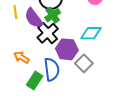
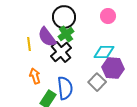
yellow line: (15, 12) -> (29, 44), moved
purple hexagon: (67, 49) -> (113, 68), moved
orange arrow: (21, 57) -> (35, 76), turned 42

